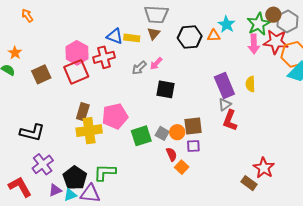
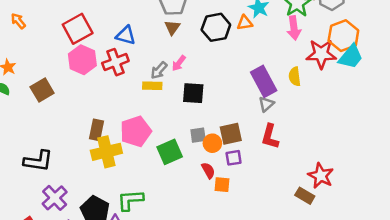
yellow rectangle: (132, 38) -> (152, 86), moved
red star: (276, 42) -> (321, 54), moved
red square: (76, 72) -> (78, 29), moved
red L-shape: (230, 120) -> (270, 137), moved
gray square: (162, 133) -> (198, 135), moved, turned -32
orange square: (182, 167) -> (222, 185), turned -32

